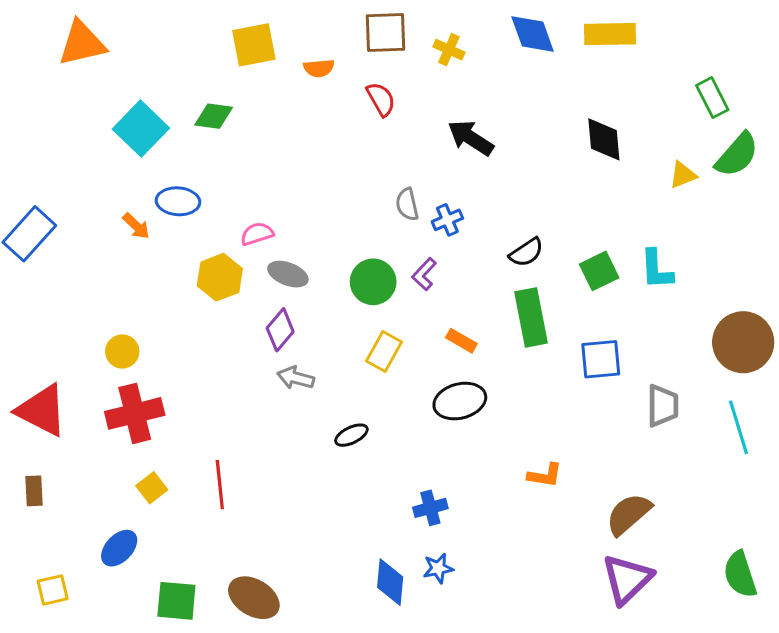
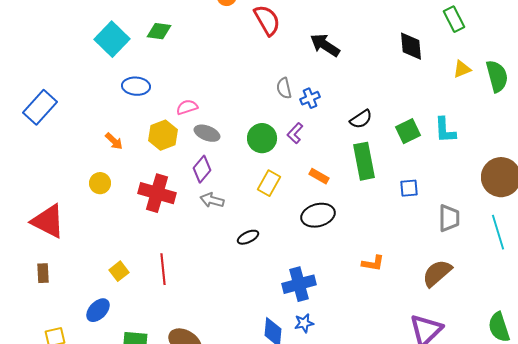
green rectangle: (712, 98) -> (454, 19), moved
red semicircle: (381, 99) -> (267, 20), size x1.4
green semicircle: (737, 155) -> (497, 76), moved, turned -56
orange arrow: (136, 226) -> (114, 141), moved
blue square: (601, 359) -> (409, 188), size x0.7
red cross: (135, 413) -> (157, 193), moved, turned 30
blue cross: (430, 508) -> (299, 284), size x1.5
brown semicircle: (629, 514) -> (437, 273), moved

